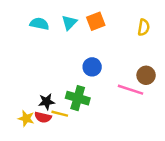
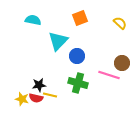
cyan triangle: (69, 23) -> (58, 41), moved, size x1.5
yellow semicircle: (144, 27) -> (120, 23), turned -56
green cross: (78, 98) -> (78, 83), moved

